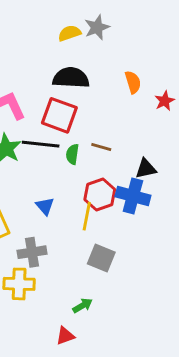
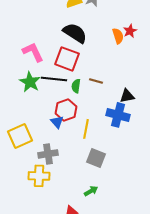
black semicircle: (71, 78) -> (75, 33), turned 30
red star: (165, 101) -> (130, 31), moved
red hexagon: (100, 195) -> (66, 110), moved
green arrow: (82, 306) -> (91, 191), moved

